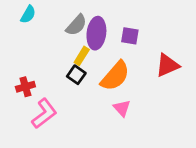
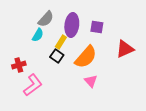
cyan semicircle: (28, 14) -> (38, 35), moved
gray semicircle: (76, 25) -> (46, 19), moved

